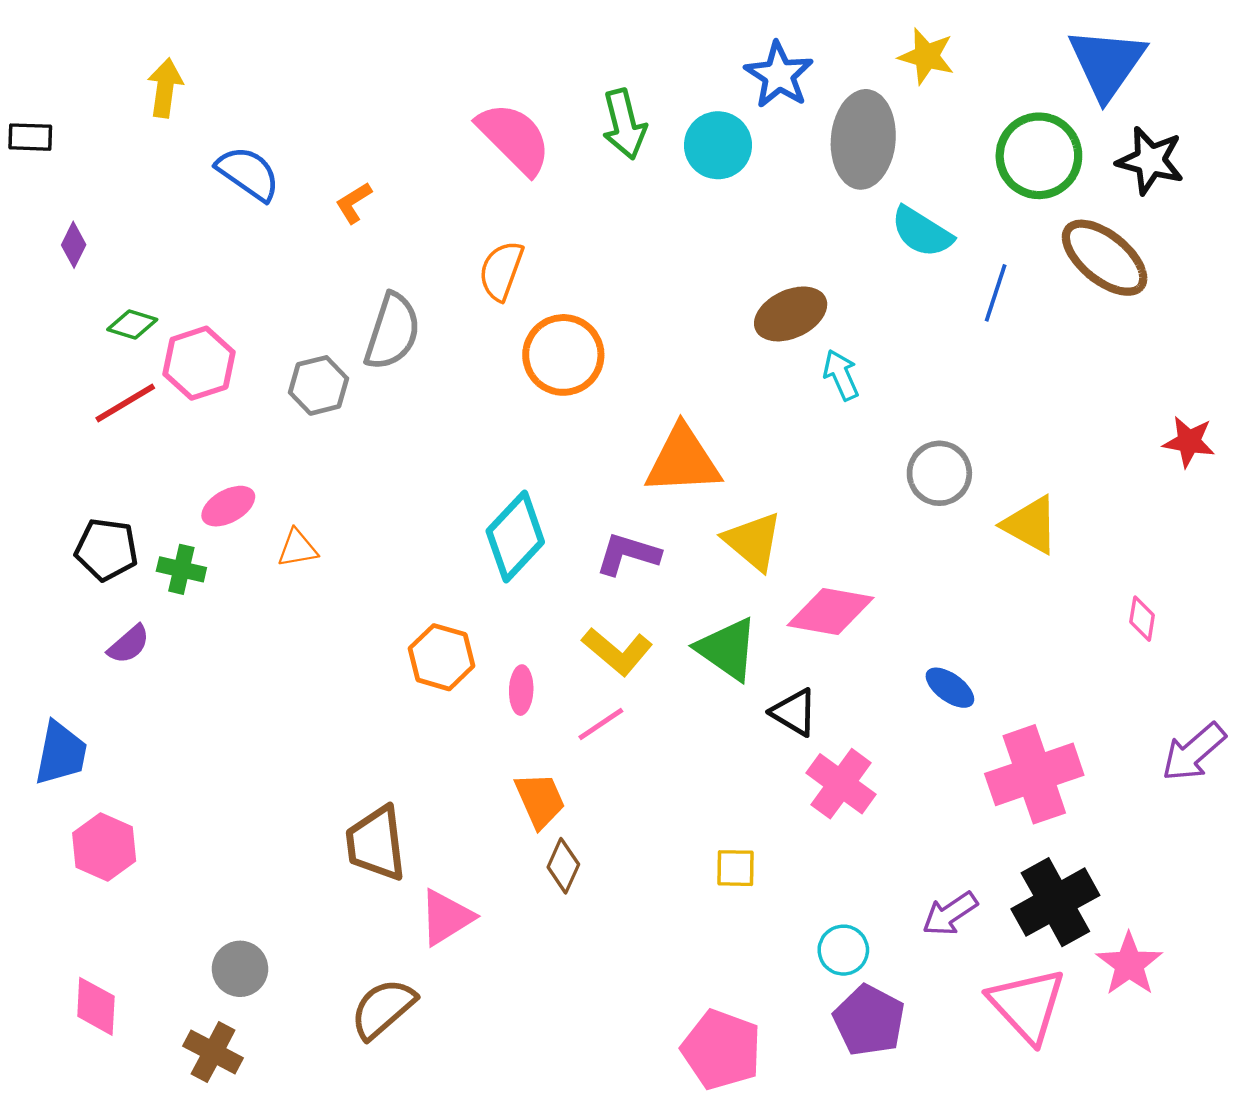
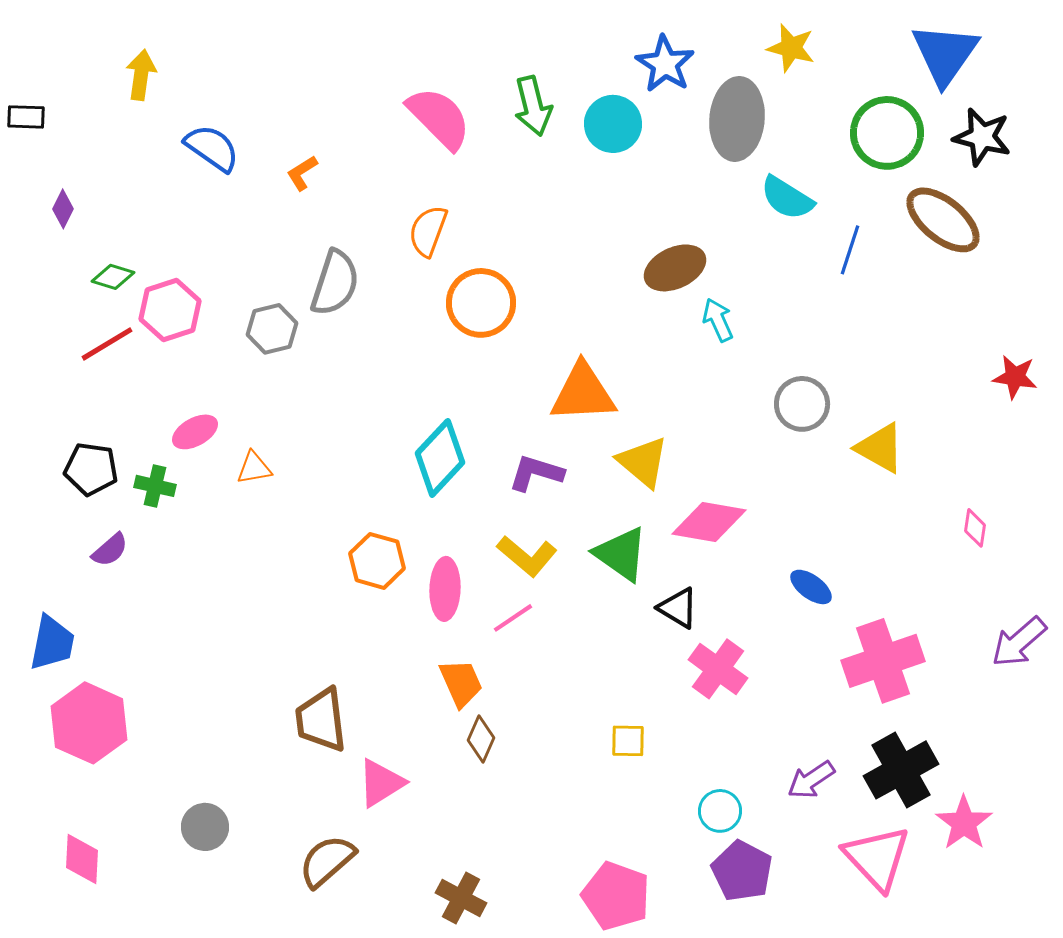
pink ellipse: (521, 690) -> (445, 589), size x1.5
pink hexagon: (104, 847) -> (89, 723), size x1.4
brown cross: (213, 1052) -> (461, 898), moved

